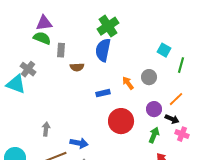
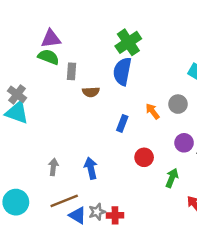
gray cross: (28, 69) -> (17, 94), moved
blue rectangle: (103, 93) -> (122, 123), turned -56
red circle: (121, 121) -> (144, 157), size x0.6
green arrow: (154, 135) -> (172, 178), moved
blue arrow: (79, 143) -> (91, 168), moved, turned -114

